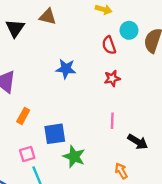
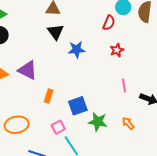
black triangle: (15, 28) -> (55, 32), moved
red semicircle: (109, 45) -> (109, 23), turned -126
orange arrow: (121, 171) -> (128, 123), moved

